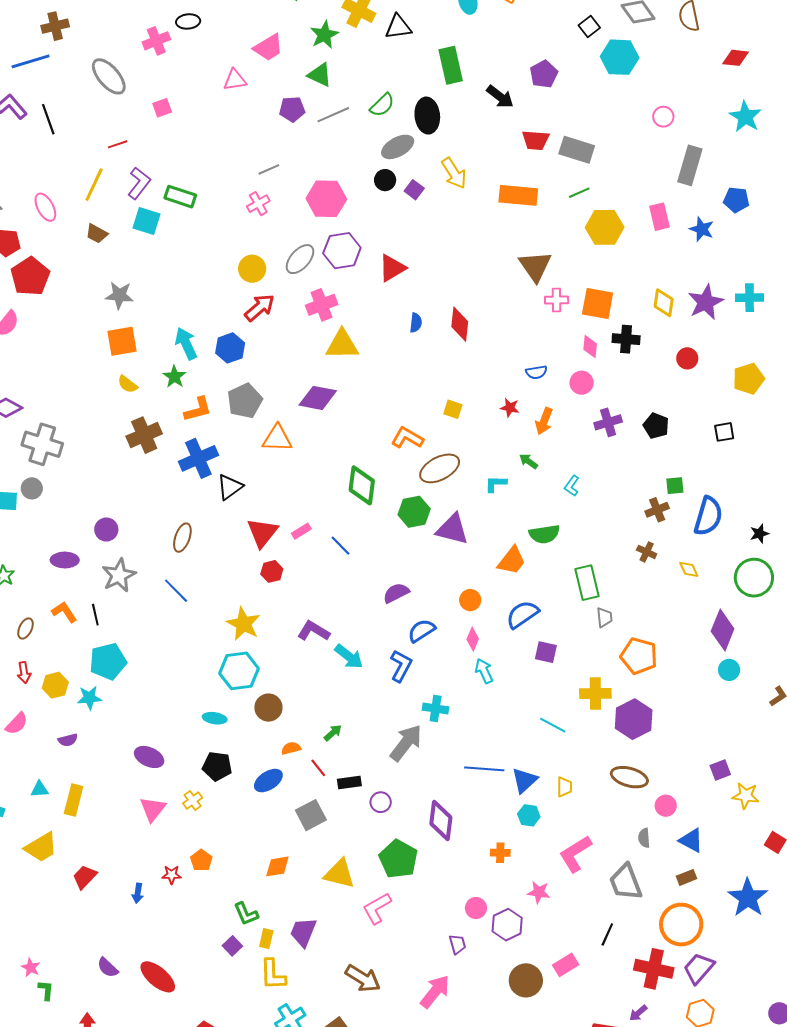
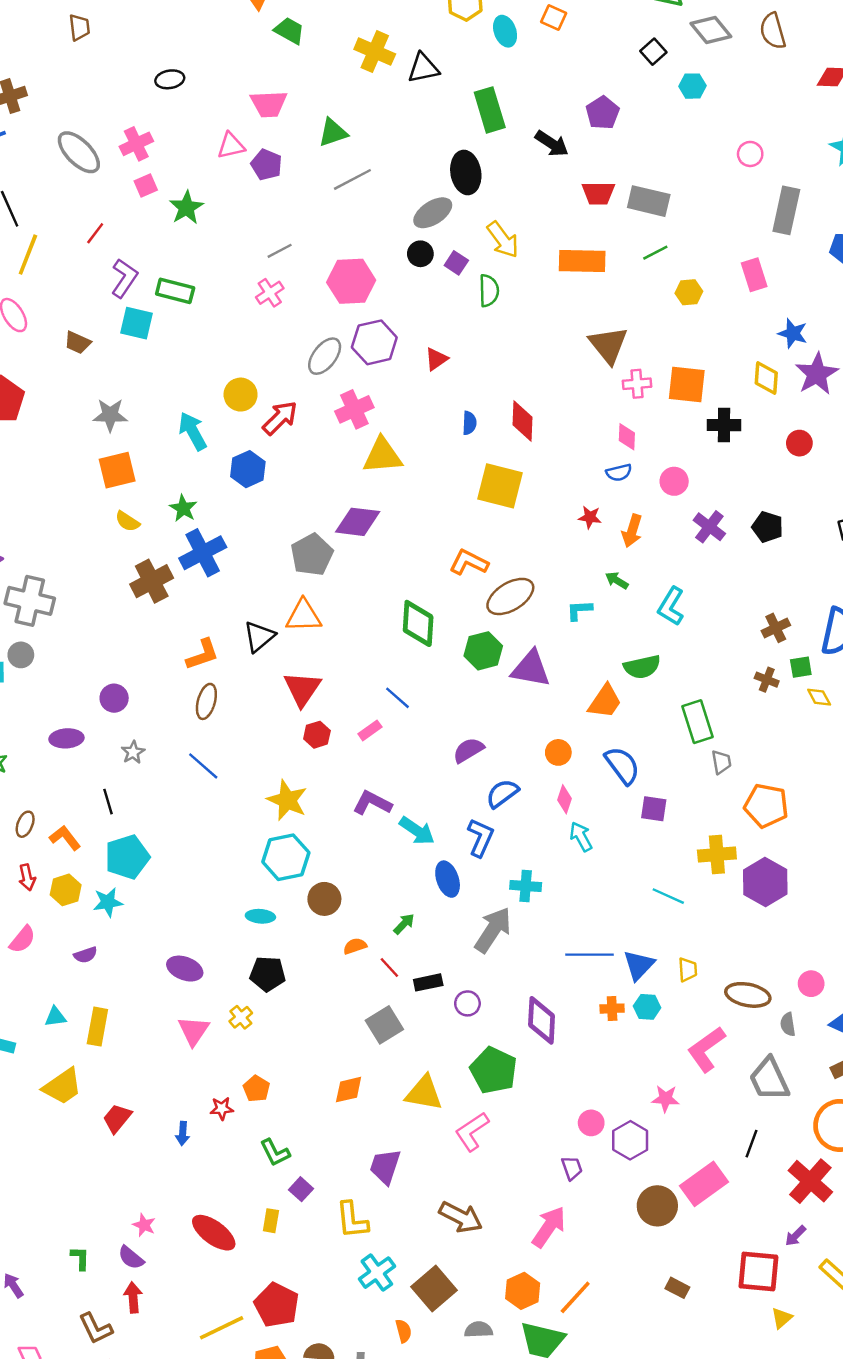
green star: (324, 35) -> (186, 208), moved
pink cross: (156, 41) -> (136, 144), moved
pink trapezoid: (268, 47) -> (269, 104), turned 32
cyan hexagon: (620, 57) -> (692, 86), size x0.6
green triangle: (320, 75) -> (333, 133), turned -40
green semicircle: (382, 105) -> (489, 291), moved, turned -44
purple pentagon: (292, 109) -> (266, 165), moved, turned 30
red line: (118, 144) -> (95, 233), turned -30
yellow line: (94, 185) -> (28, 255), moved
yellow hexagon: (605, 227) -> (689, 292), size x0.6
blue star: (702, 229) -> (793, 333), moved
red triangle: (392, 268) -> (436, 359), size x0.7
yellow circle: (252, 269) -> (241, 395), moved
cyan arrow: (186, 344) -> (193, 431), moved
pink diamond: (590, 347) -> (627, 437), moved
gray pentagon: (245, 401) -> (312, 555), moved
orange L-shape: (198, 409) -> (203, 655), moved
yellow square: (453, 409) -> (500, 486), moved, size x2.0
purple cross: (608, 422) -> (709, 527), turned -32
orange triangle: (277, 438) -> (304, 616), moved
blue cross: (198, 458) -> (203, 553), moved
cyan L-shape: (572, 486) -> (671, 606), size x1.5
green square: (675, 486) -> (801, 667), moved
pink rectangle: (301, 531) -> (370, 730), moved
gray star: (119, 575) -> (133, 752), size x0.6
orange L-shape: (64, 612) -> (65, 838), moved
blue semicircle: (522, 614) -> (622, 765), turned 92
brown ellipse: (629, 777) -> (748, 995), moved
blue ellipse: (268, 781) -> (448, 879), moved, turned -72
orange cross: (500, 853) -> (612, 1009), moved
green L-shape: (246, 914) -> (275, 1153), moved
yellow rectangle: (266, 939) -> (271, 1221), moved
pink rectangle: (566, 965) -> (704, 1184), size x1.5
pink star: (31, 967) -> (144, 1225), moved
purple semicircle: (108, 968) -> (131, 1258), moved
red cross: (654, 969) -> (810, 1181), turned 33

